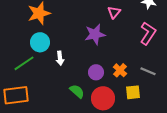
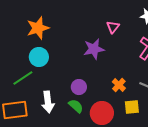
white arrow: (60, 58) -> (48, 102), moved, size x1.5
purple circle: (96, 72) -> (79, 87), moved

